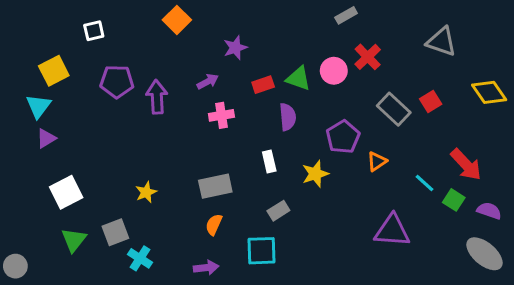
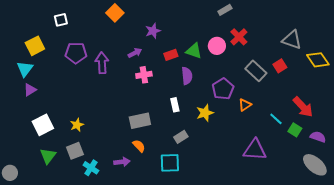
gray triangle: (441, 42) -> (292, 40), moved
yellow star: (146, 192) -> (77, 125), moved
orange semicircle: (214, 225) -> (139, 146), turned 112
purple arrow: (206, 268) -> (122, 162), moved

